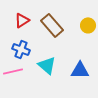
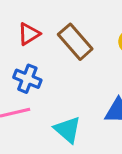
cyan triangle: (47, 65) -> (67, 130), moved

